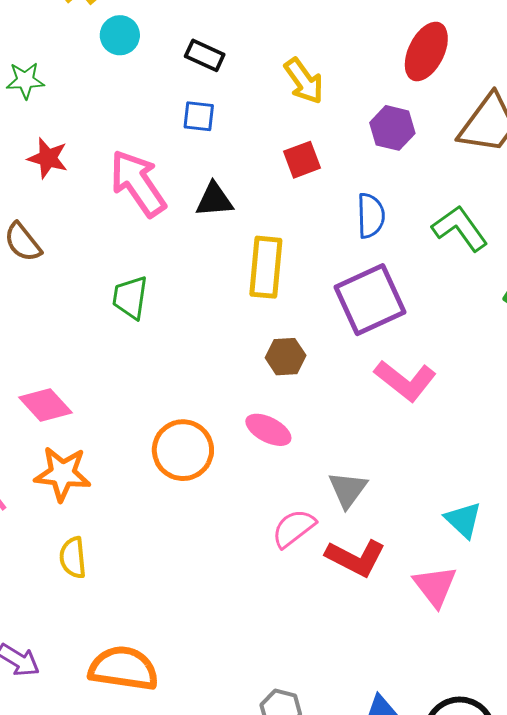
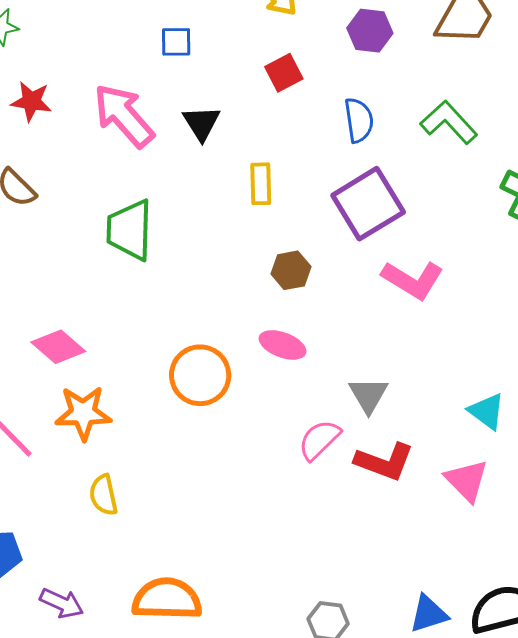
black triangle: (214, 200) -> (202, 123), turned -51
yellow rectangle: (266, 267) -> (261, 184), size x0.7
green trapezoid: (130, 297) -> (130, 230), size x1.4

